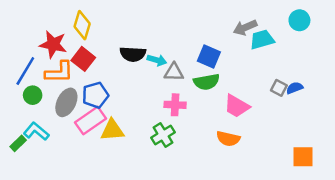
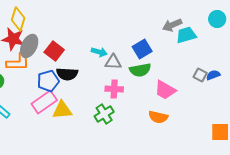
yellow diamond: (82, 25) -> (18, 19), moved
black semicircle: (133, 54) -> (67, 74), moved
blue square: (209, 57) -> (142, 49), turned 36
red square: (83, 59) -> (54, 51), moved
gray ellipse: (66, 102) -> (29, 46), moved

